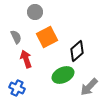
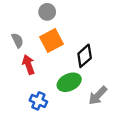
gray circle: (35, 12) -> (47, 12), moved
blue cross: (17, 88) -> (38, 101), moved

